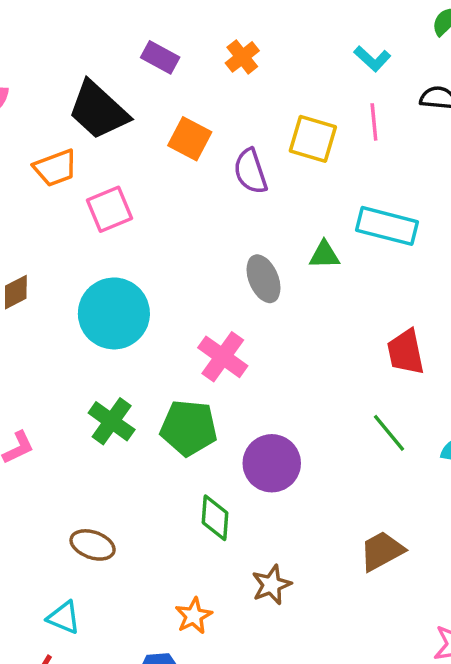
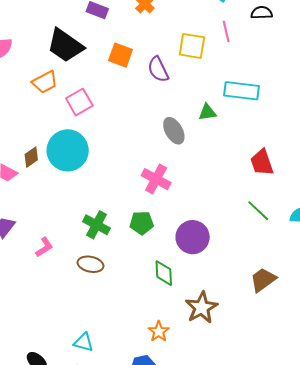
cyan circle: (114, 313) -> (68, 150), moved
green pentagon: (189, 428) -> (142, 223), size x0.7
brown ellipse: (93, 545) -> (90, 264), moved
brown star: (272, 585) -> (202, 308), size x1.4

